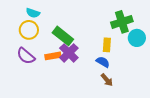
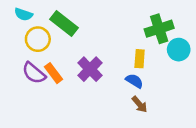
cyan semicircle: (33, 13) -> (23, 14), moved
green rectangle: (63, 36) -> (64, 23), moved
orange rectangle: (53, 56) -> (53, 73), moved, turned 63

